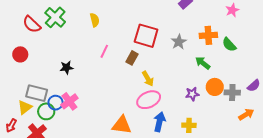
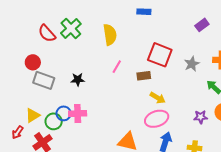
yellow semicircle: (95, 20) -> (110, 35), size x1.5
brown rectangle: (132, 58) -> (144, 76), turned 48
yellow arrow: (148, 79) -> (158, 98), turned -35
gray rectangle: (37, 93) -> (44, 80), moved
pink cross: (69, 101) -> (78, 113), turned 30

